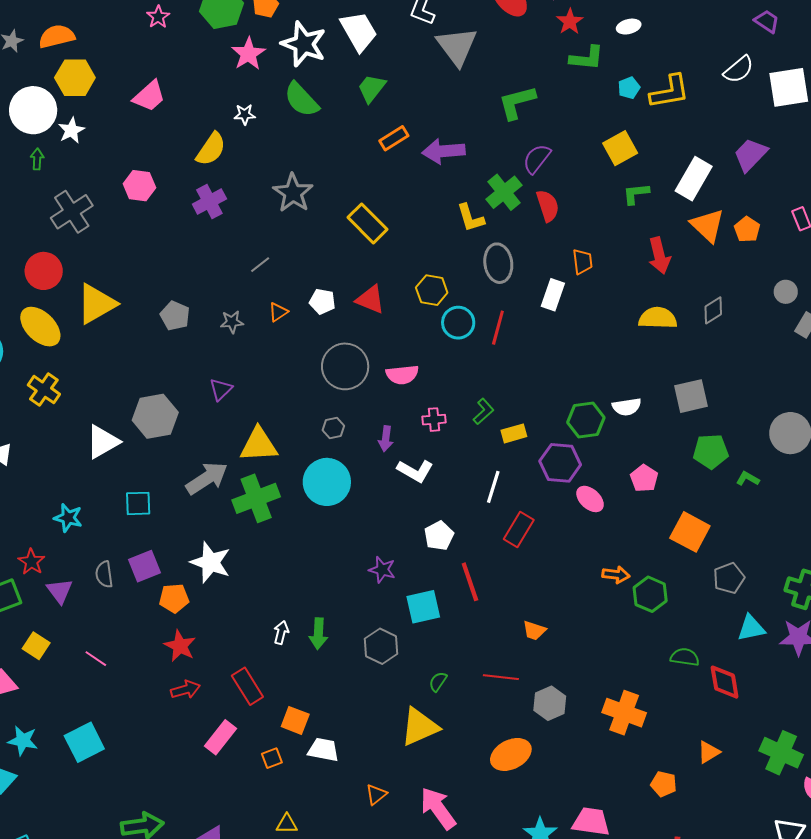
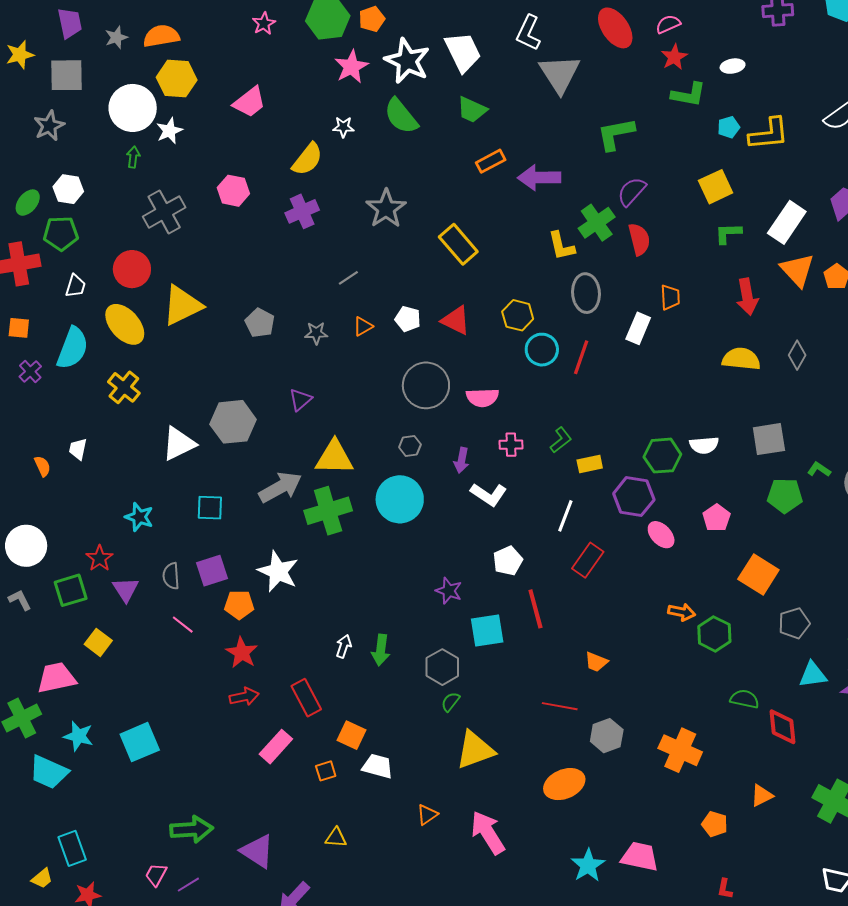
green trapezoid: (372, 88) -> (472, 110), turned -108
gray diamond: (713, 310) -> (797, 355), turned -32
green L-shape: (748, 479) -> (819, 469), moved
pink line: (96, 659) -> (183, 625), moved
green semicircle: (438, 682) -> (450, 702), moved

